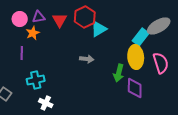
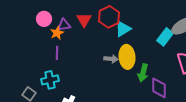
purple triangle: (39, 17) -> (64, 25), moved
purple line: (22, 53) -> (57, 53), moved
yellow ellipse: (136, 57) -> (127, 57), moved
cyan cross: (36, 80) -> (50, 80), moved

